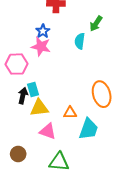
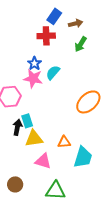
green arrow: (96, 24) -> (81, 44), moved
cyan semicircle: (80, 41) -> (53, 73), moved, turned 35
orange ellipse: (102, 94) -> (88, 102), moved, turned 65

